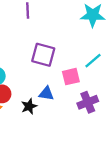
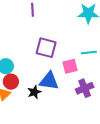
cyan line: (93, 61) -> (89, 52), turned 35
blue triangle: (46, 94) -> (49, 81), size x1.5

